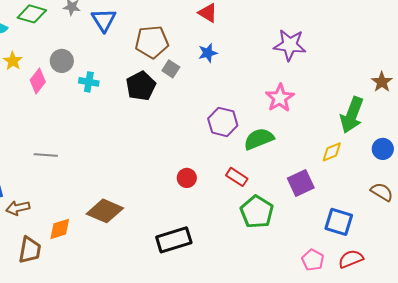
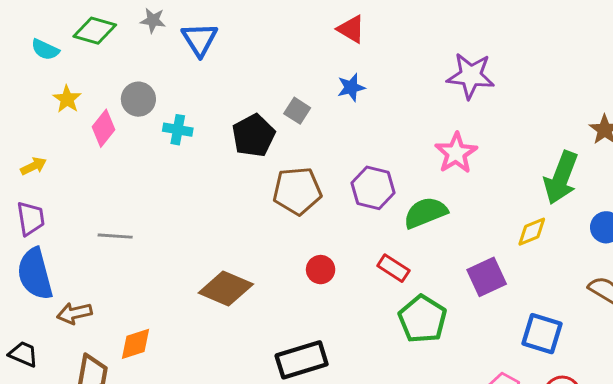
brown pentagon: (152, 42) -> (297, 191), moved
brown diamond: (105, 211) -> (226, 288), moved

